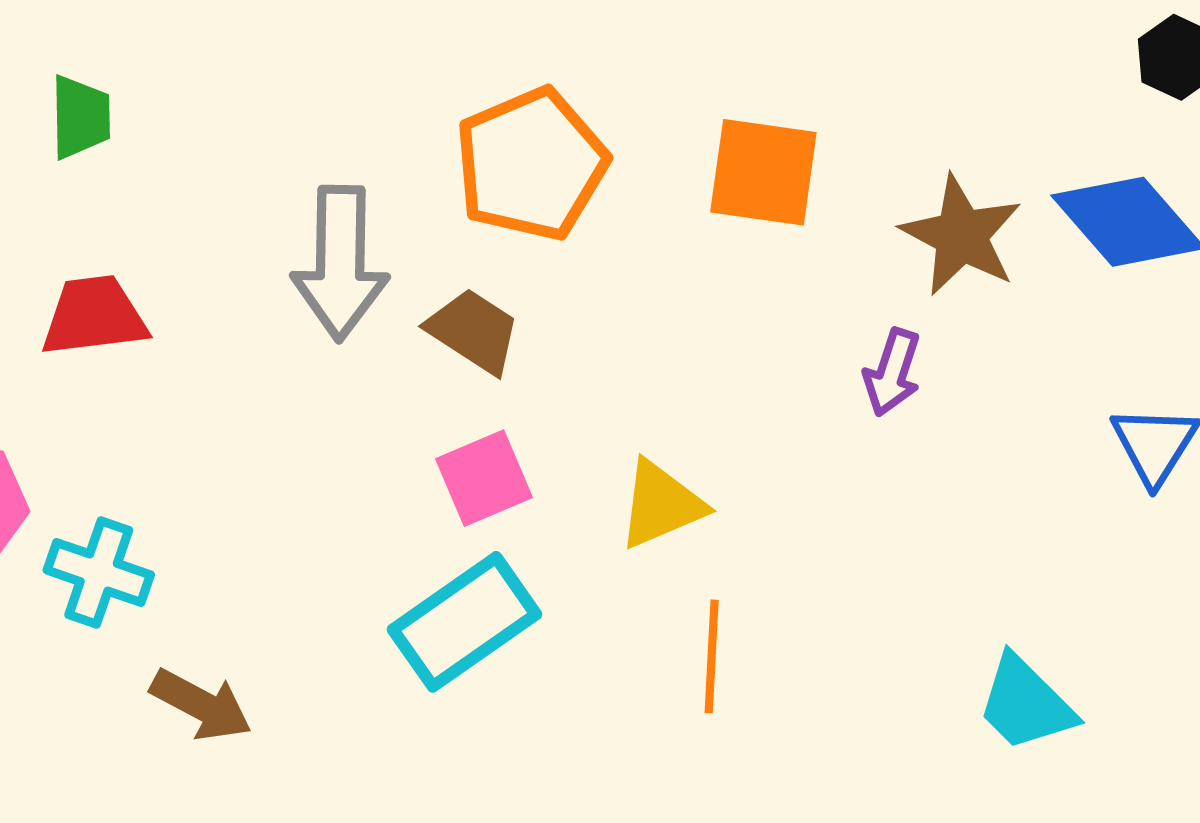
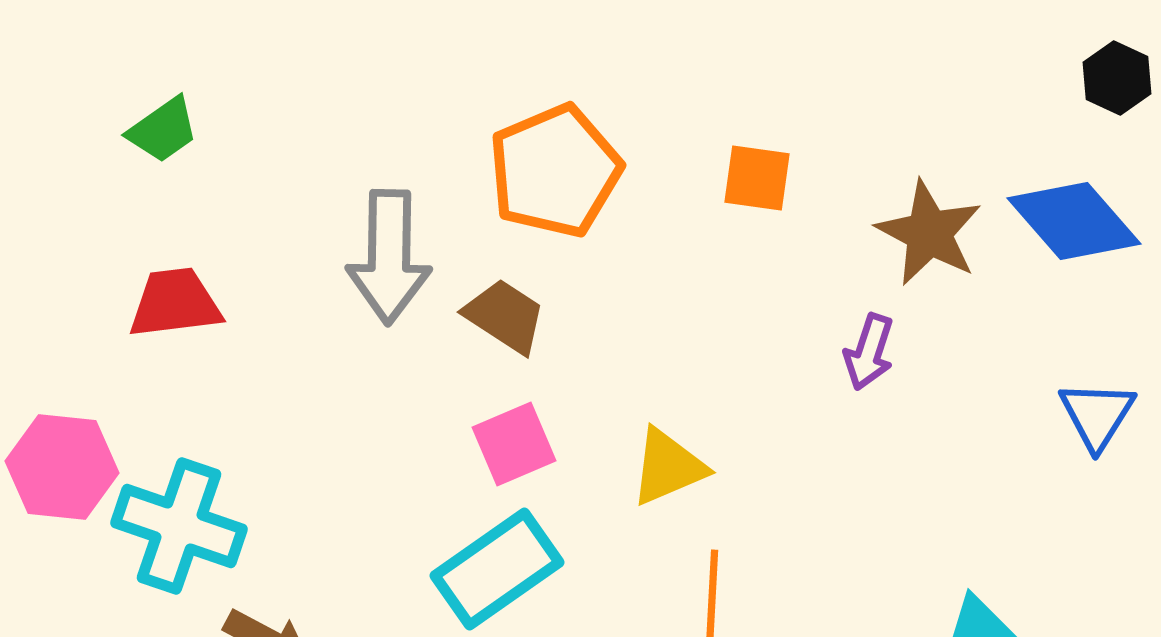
green trapezoid: (80, 117) -> (163, 130), turned 56
orange square: (763, 172) -> (757, 178), size x0.7
cyan cross: (99, 572) -> (179, 526), size x1.4

